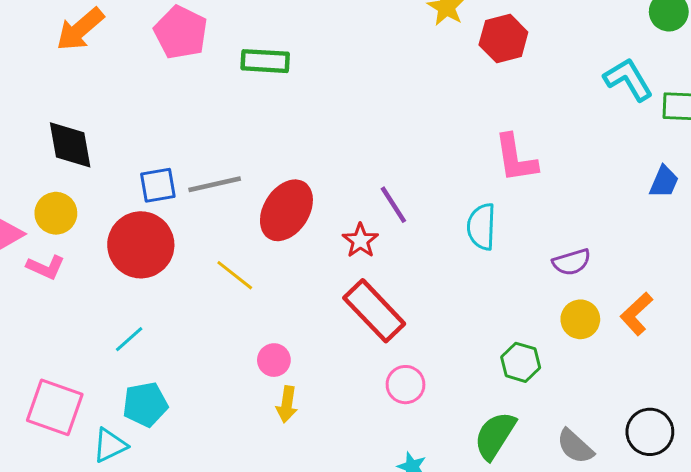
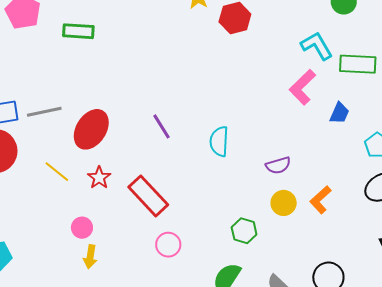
pink L-shape: (516, 158) -> (302, 87), moved, turned 54
red star: (360, 241) -> (99, 178), moved

